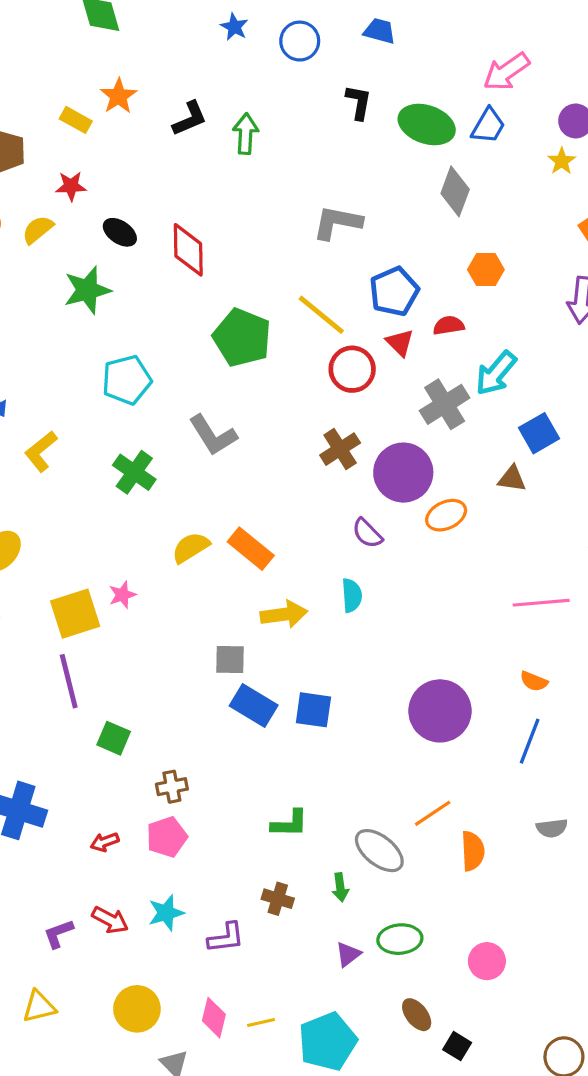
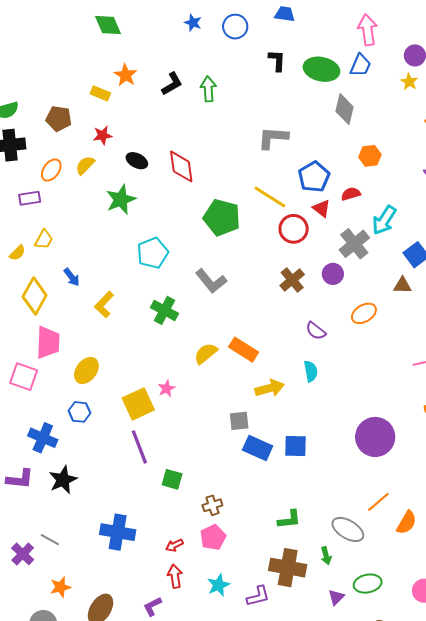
pink arrow: (506, 72) -> (368, 30), turned 124
purple circle: (403, 473) -> (333, 274), moved, size x0.6
orange semicircle: (473, 851) -> (407, 522), turned 40
brown cross: (278, 899) -> (288, 568), size x1.8
red arrow: (110, 920) -> (175, 576), moved, turned -120

